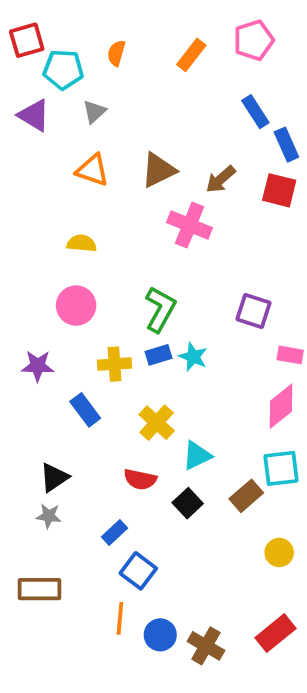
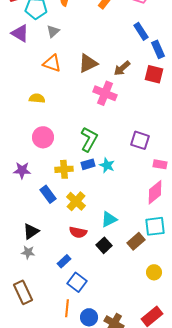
yellow semicircle: (82, 243) -> (37, 98), moved
yellow cross: (157, 423) -> (76, 201), moved
brown rectangle: (39, 589) -> (23, 292), turned 65

